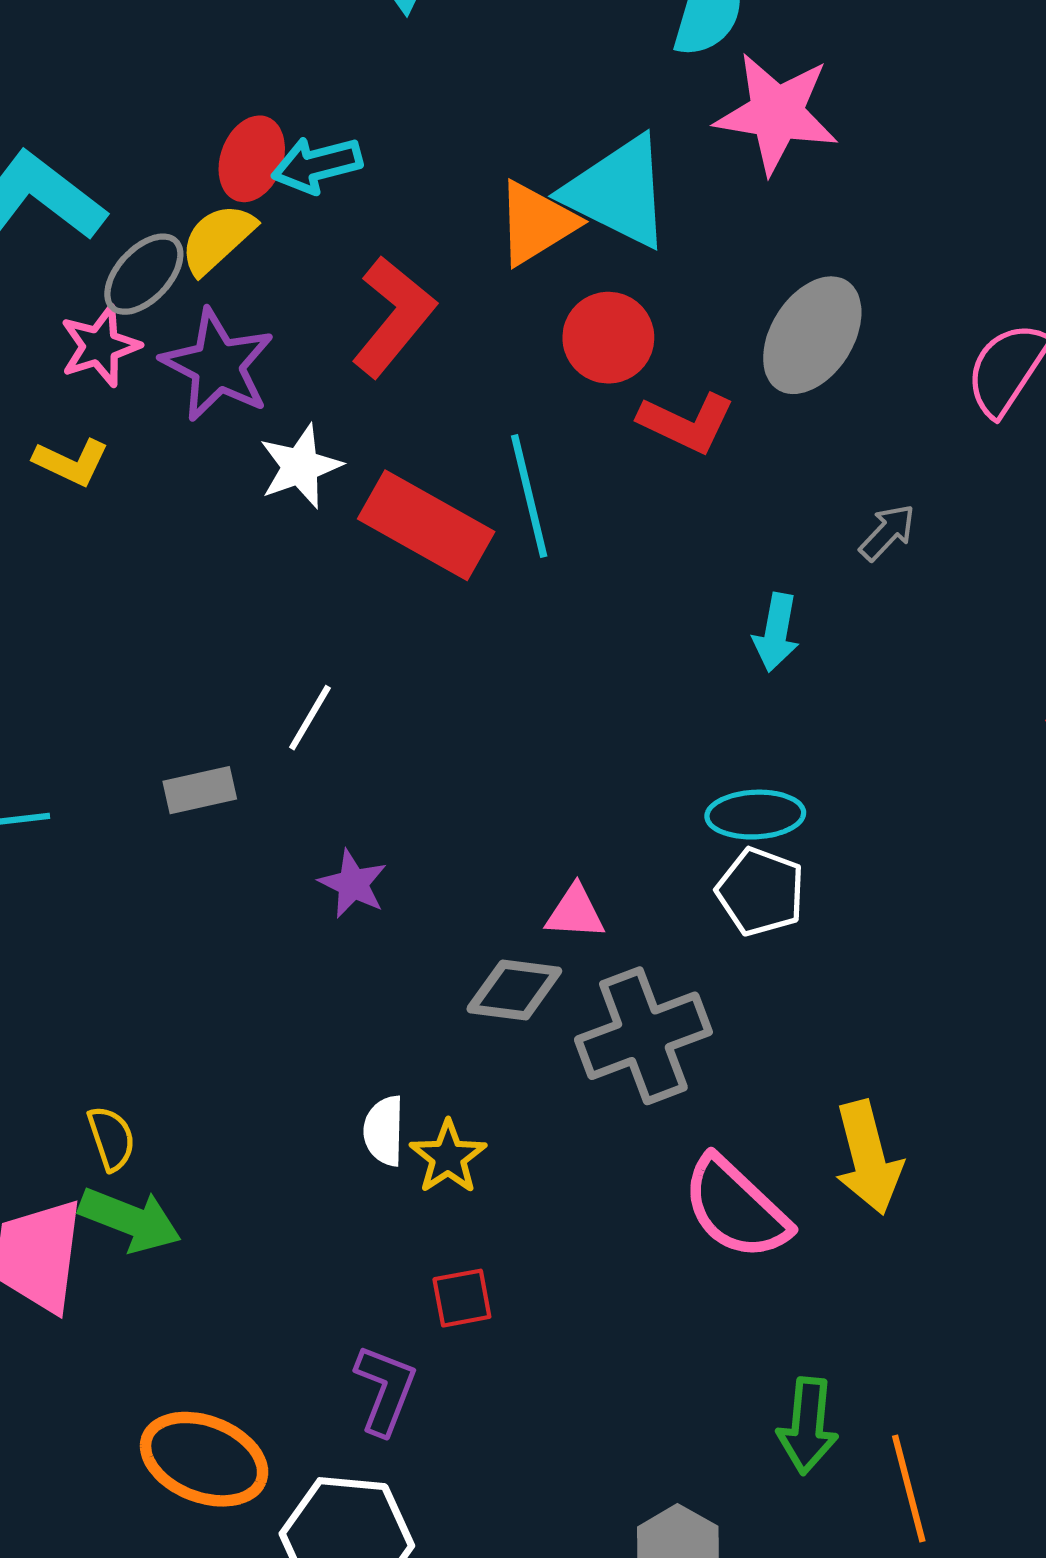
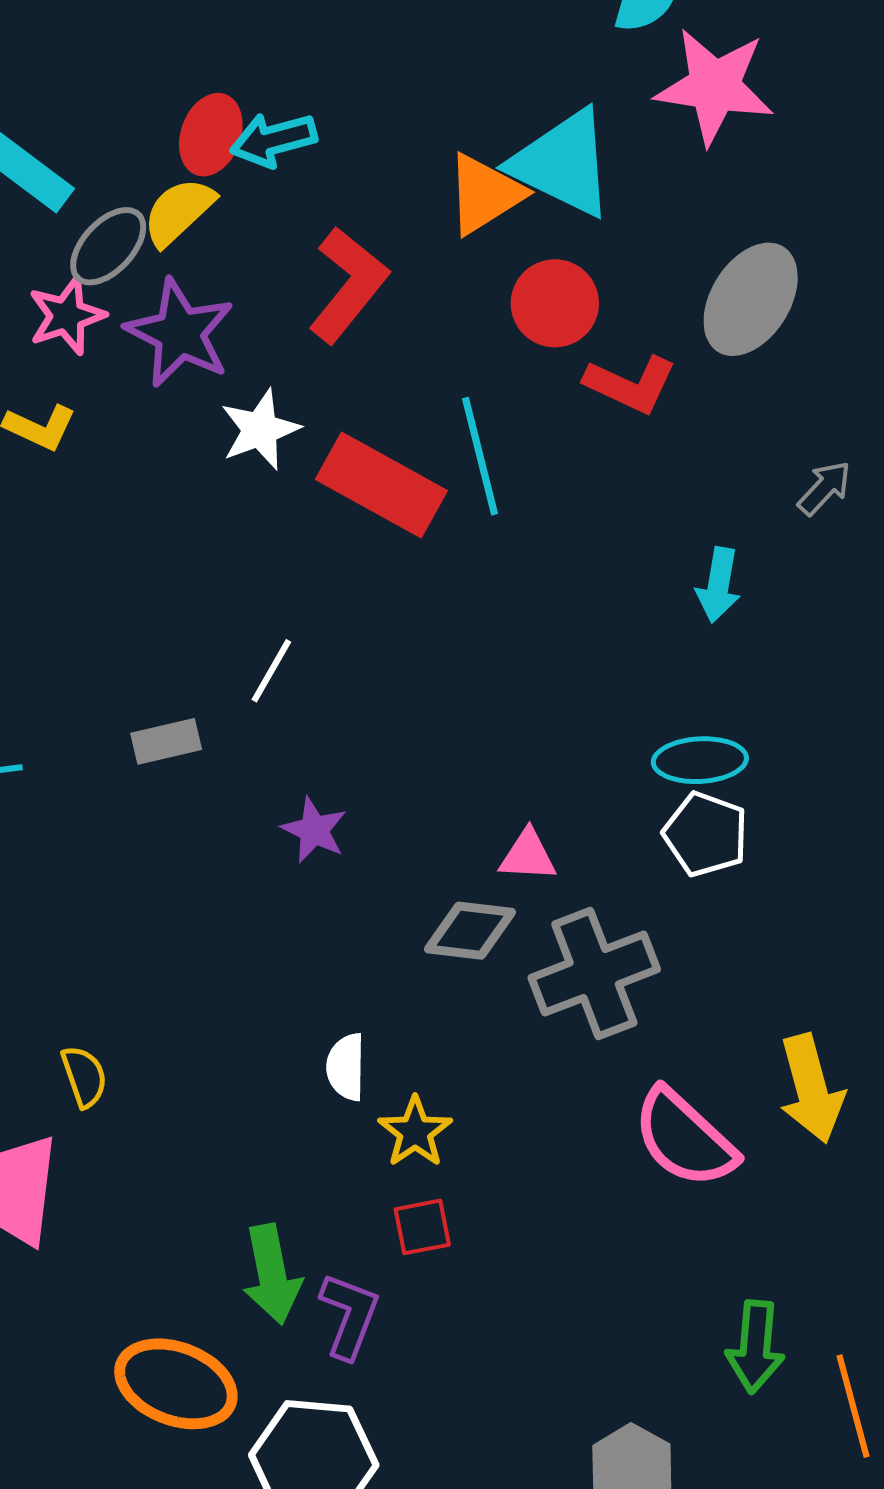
yellow star: (448, 1157) -> (415, 1132), moved
green arrow: (130, 1220) -> (272, 1274), moved, turned 58

